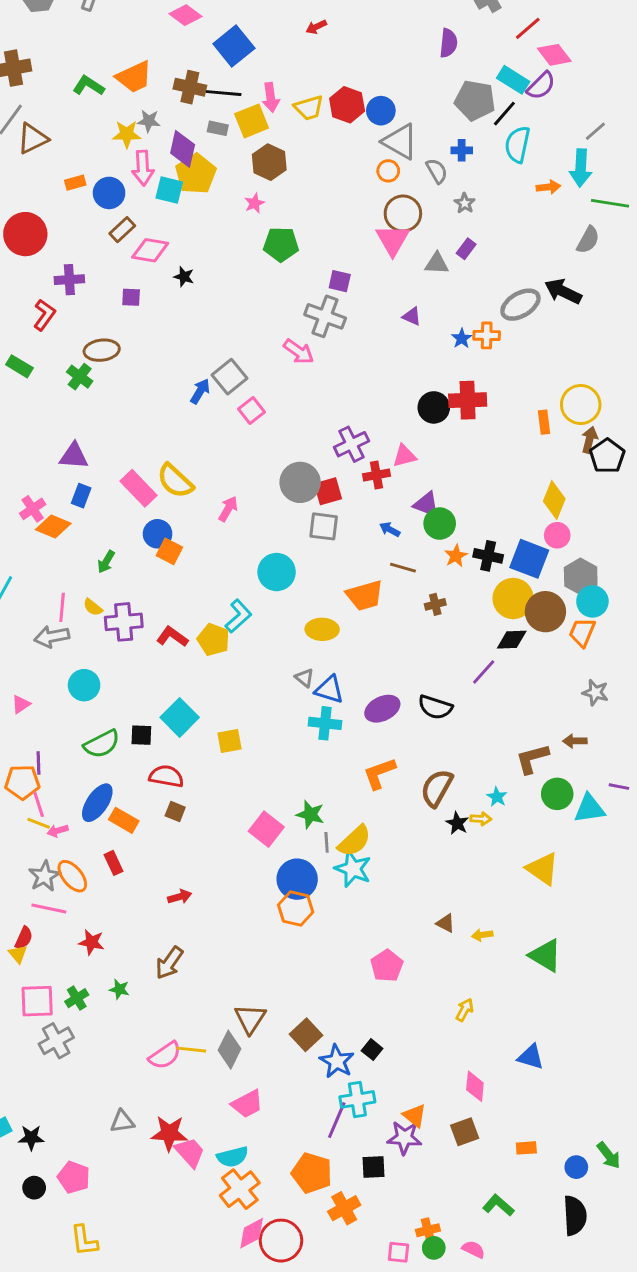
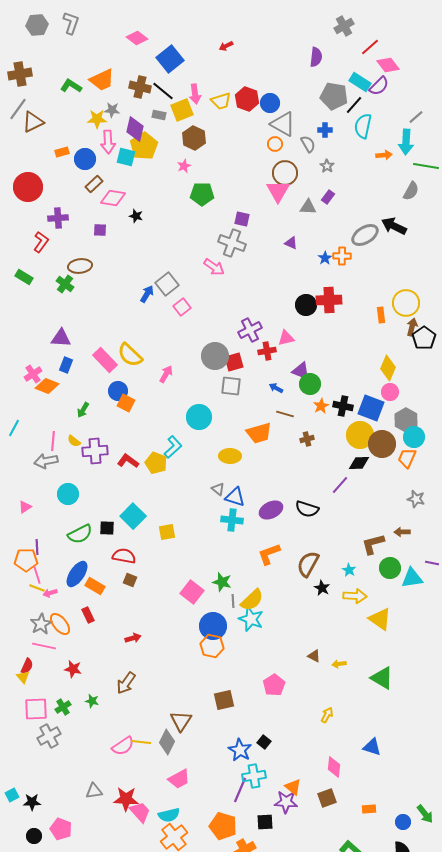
black line: (224, 93) -> (163, 91), turned 35
yellow arrow: (481, 819) -> (355, 596), moved, size x1.6
brown square: (306, 1035) -> (224, 700), moved, turned 30

